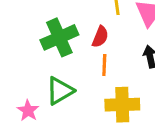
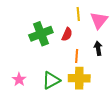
orange line: (104, 65) -> (77, 56), moved
green triangle: (60, 91) -> (51, 80), moved

